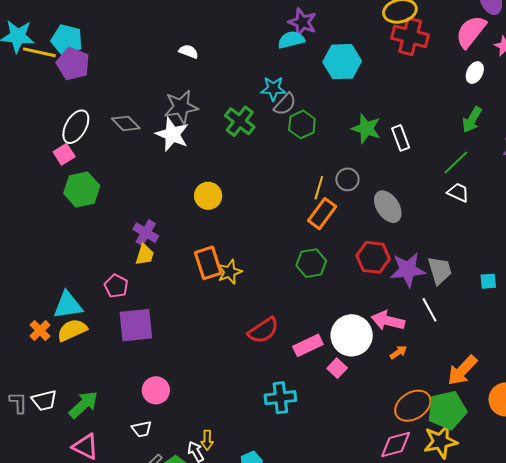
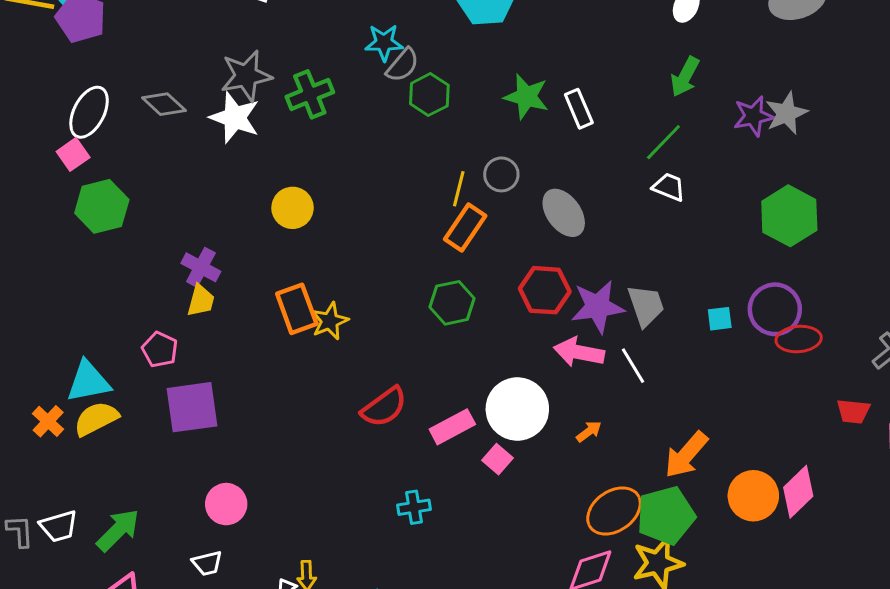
green cross: (240, 121) -> (310, 94), moved, turned 32
pink arrow: (388, 321) -> (579, 352), moved
cyan cross: (280, 398) -> (414, 507), size x0.7

